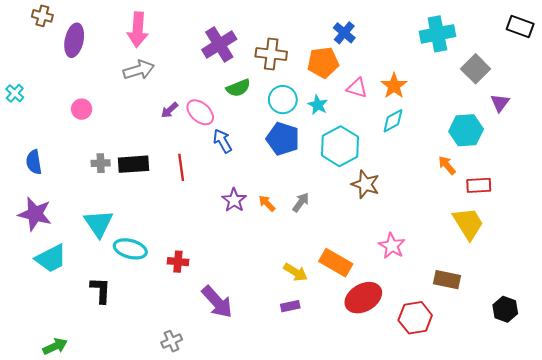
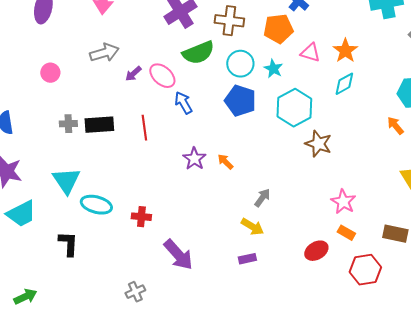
gray arrow: (139, 70) -> (104, 53), moved
green semicircle: (238, 88) -> (198, 53), size x1.4
gray arrow: (301, 202) -> (262, 198), moved
orange rectangle: (336, 263) -> (346, 233), moved, size x0.6
red ellipse: (363, 298) -> (316, 251), size x0.7

